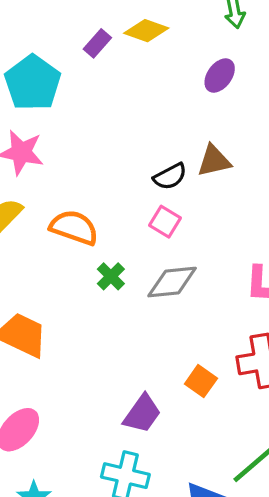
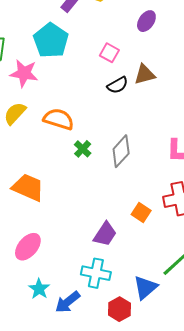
cyan pentagon: (33, 83) -> (51, 40), moved
pink square: (165, 222) -> (109, 53), moved
gray diamond: (172, 282) -> (121, 151), turned -40

